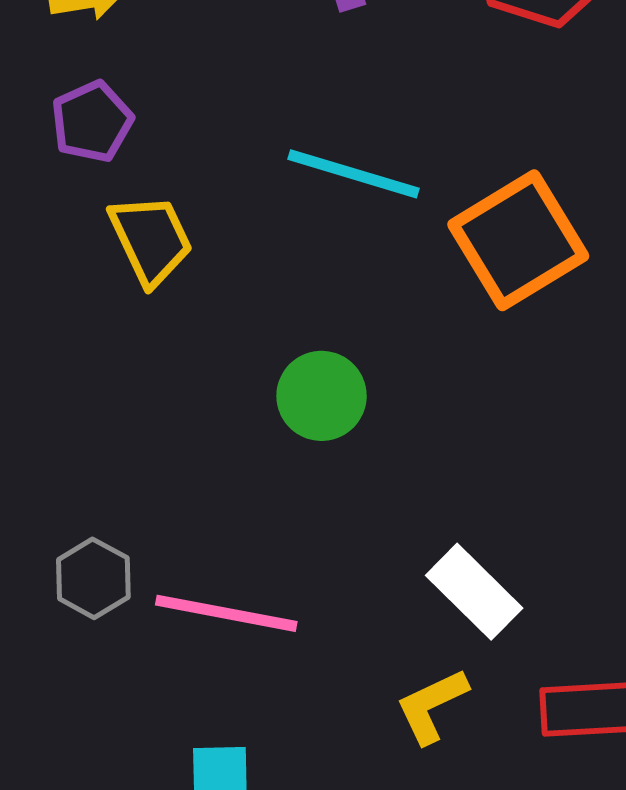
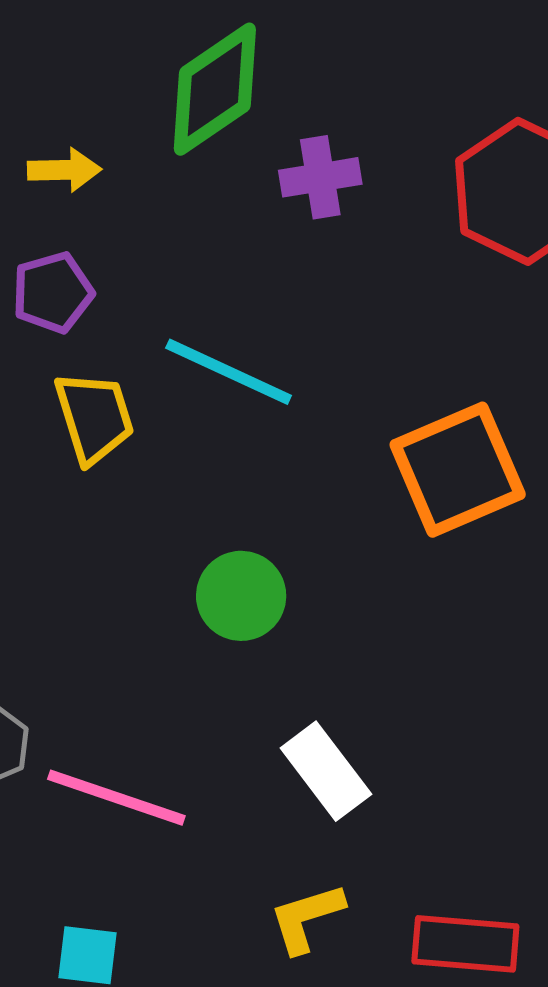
cyan line: (354, 174) -> (229, 372), moved
white rectangle: (474, 592) -> (326, 771), moved

